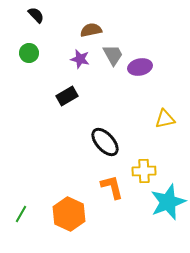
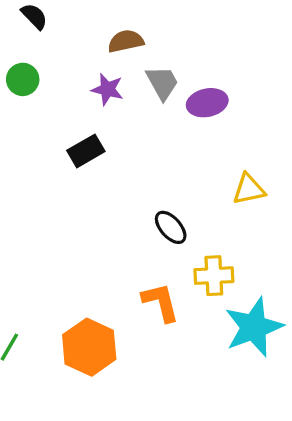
black ellipse: (105, 142) -> (171, 227), moved, size x0.7

